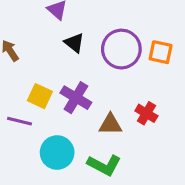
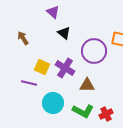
purple circle: (121, 49) -> (94, 51), moved
red cross: (146, 113) -> (106, 114), moved, turned 32

